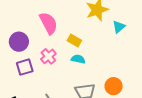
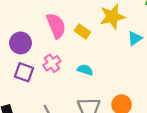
yellow rectangle: (74, 40) -> (82, 31), moved
purple square: (25, 67) -> (24, 72), turned 30

